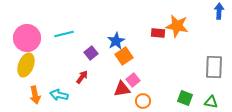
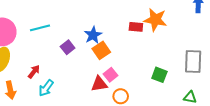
red arrow: (82, 77) -> (34, 72), moved
cyan arrow: (59, 95) -> (46, 88), moved, turned -66
green square: (185, 98) -> (159, 75), moved

